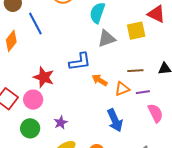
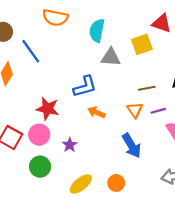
gray triangle: (107, 39) -> (111, 57), turned 30
orange arrow: (100, 80) -> (96, 112), moved
orange triangle: (122, 89) -> (135, 110), turned -35
purple star: (61, 123) -> (70, 145), moved

